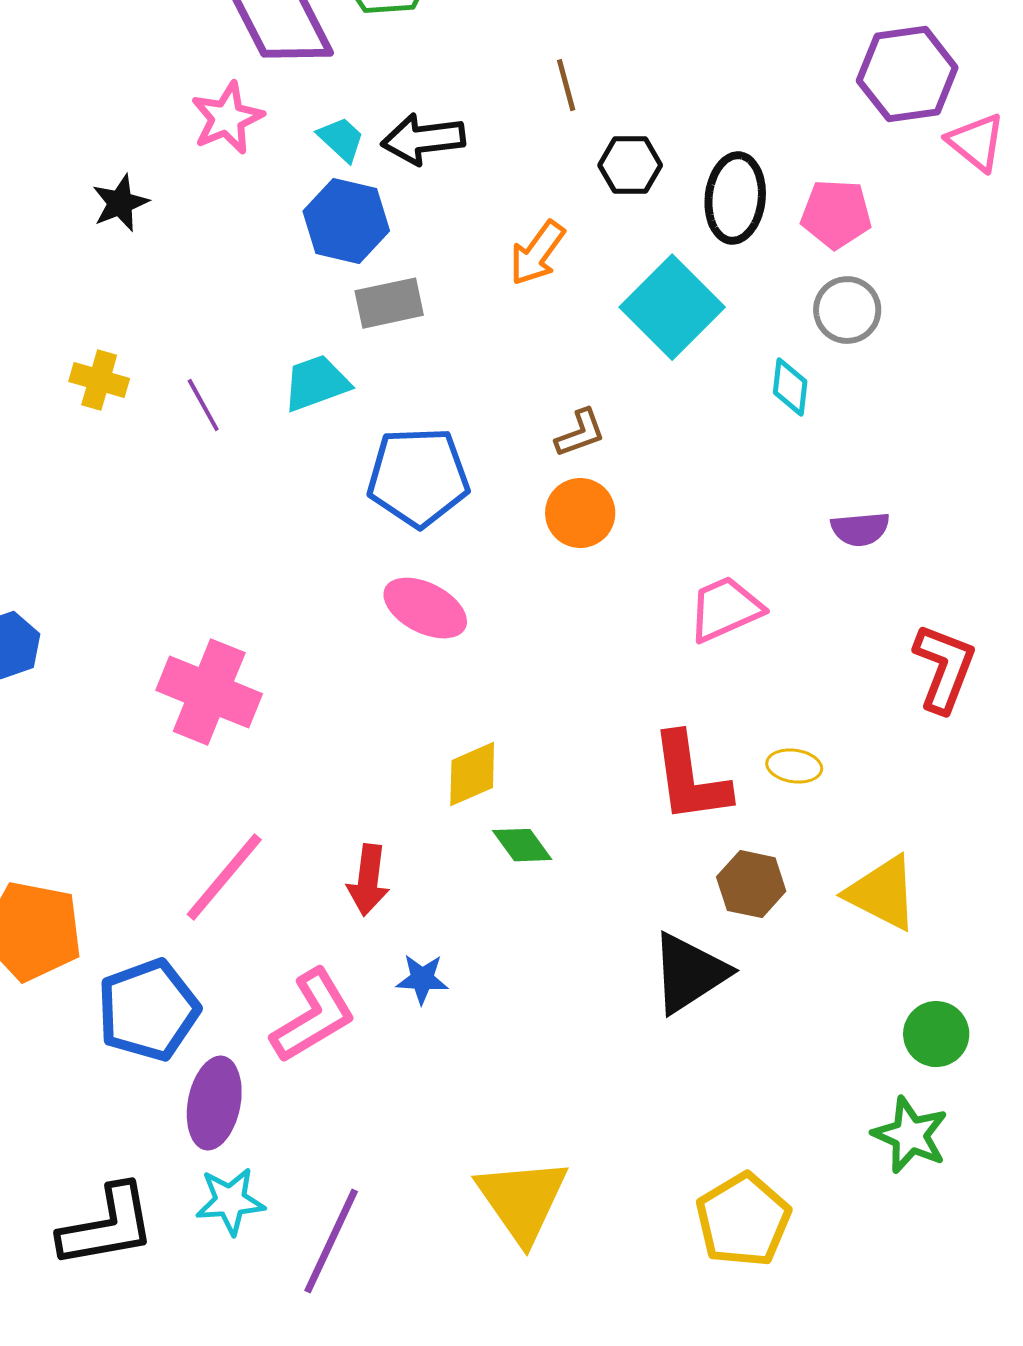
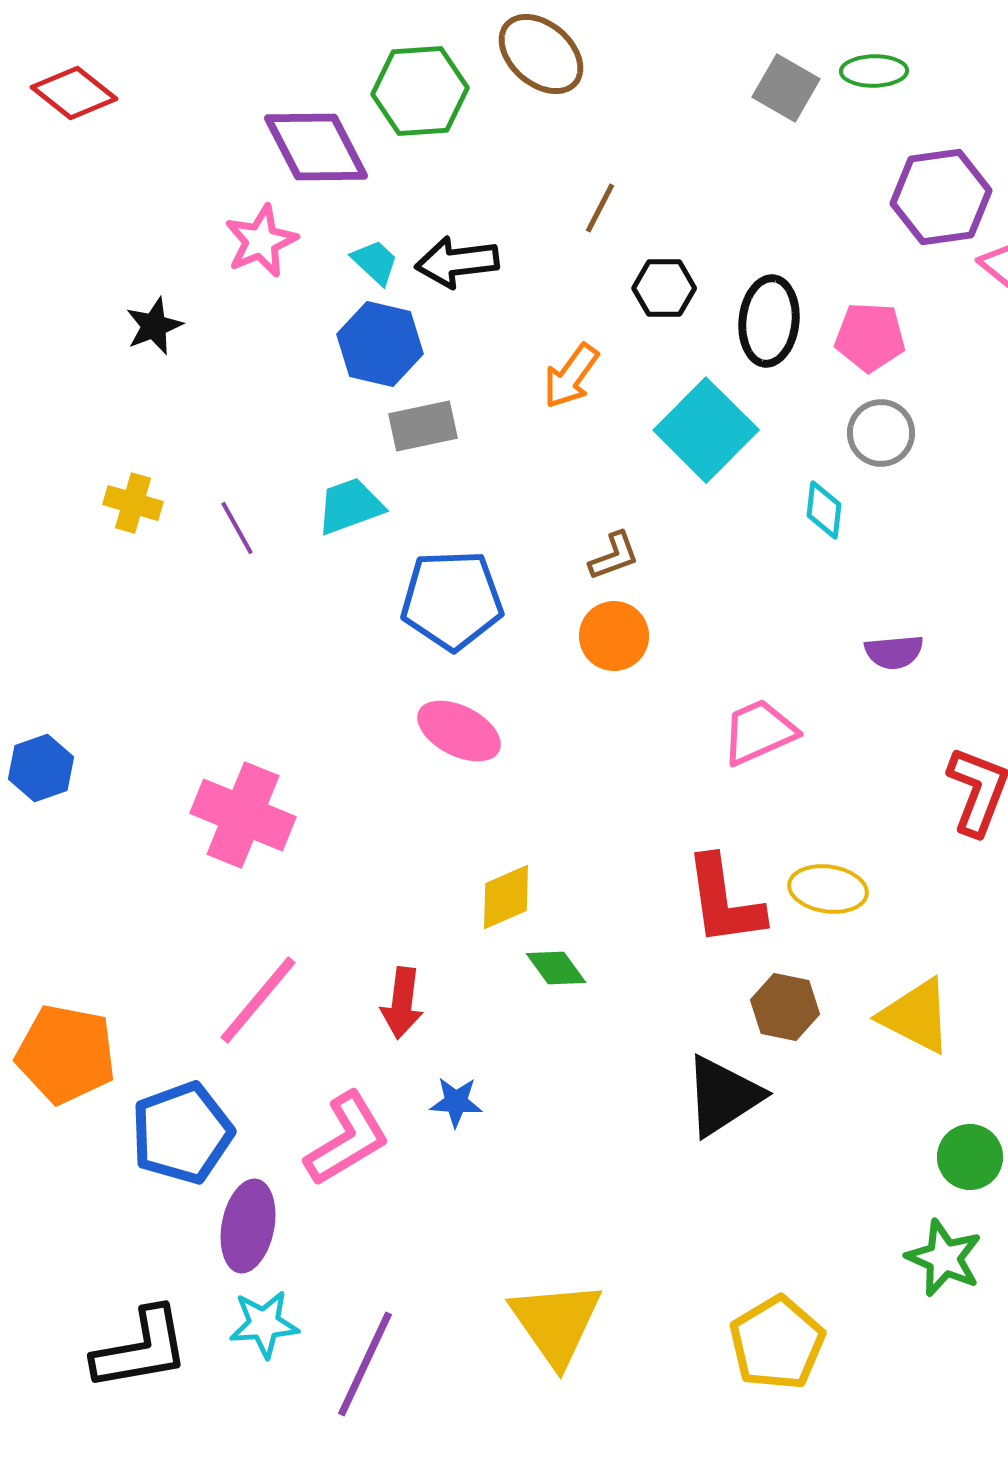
brown line: (566, 85) -> (600, 208), turned 42
yellow ellipse: (794, 766) -> (828, 889), size x1.4

